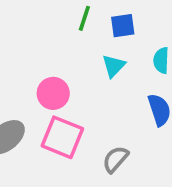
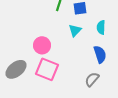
gray semicircle: (115, 159) -> (92, 79), moved

